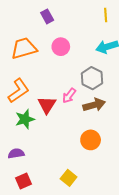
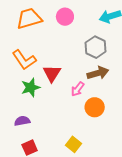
orange L-shape: (18, 91) -> (24, 60), turned 90
pink arrow: (69, 96) -> (78, 89), moved

